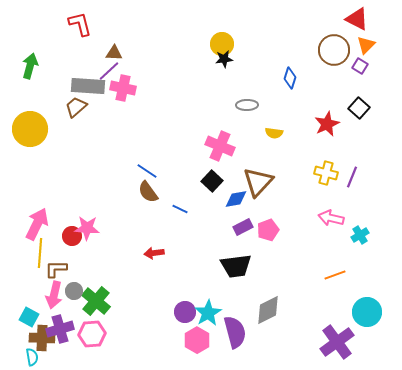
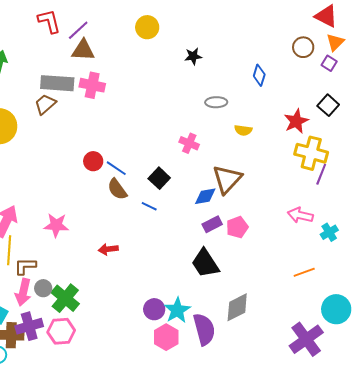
yellow circle: (222, 44) -> (147, 27), moved
brown circle: (334, 50) -> (303, 47), size x0.7
brown triangle: (114, 53) -> (83, 50), size x1.4
purple line: (109, 71) -> (78, 30), moved
pink cross: (220, 146) -> (189, 143), size x0.7
yellow cross: (326, 173) -> (311, 153), moved, size x1.4
black square: (212, 181) -> (159, 178), moved
red circle: (72, 236) -> (93, 161), moved
red arrow: (154, 253) -> (108, 249), moved
black trapezoid: (236, 266) -> (205, 263), turned 64

